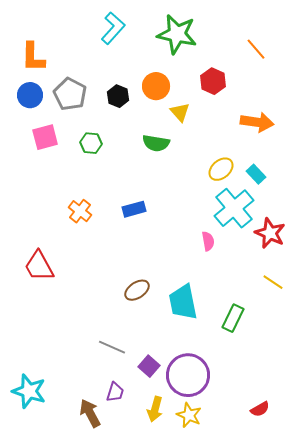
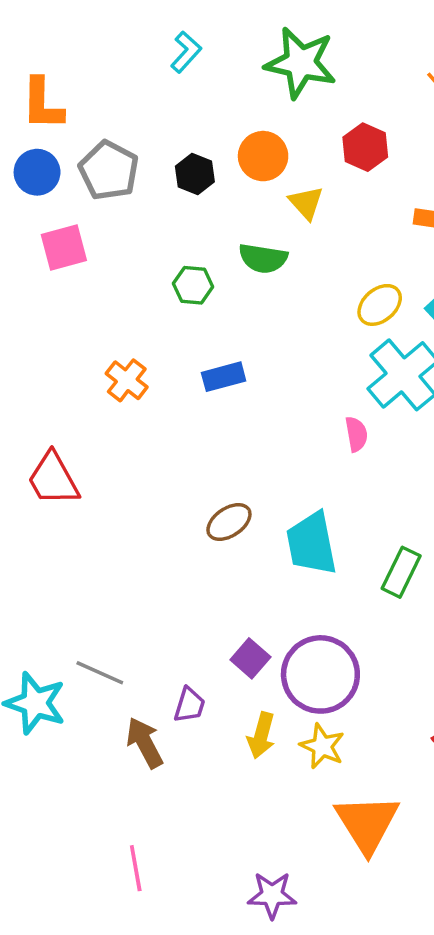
cyan L-shape: (113, 28) -> (186, 52), size x0.7
green hexagon: (91, 143) -> (193, 285), moved
gray line: (112, 347) -> (100, 673), moved

